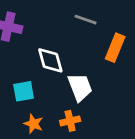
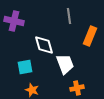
gray line: (86, 20) -> (69, 16), turned 63
orange cross: (70, 121) -> (77, 88), moved

